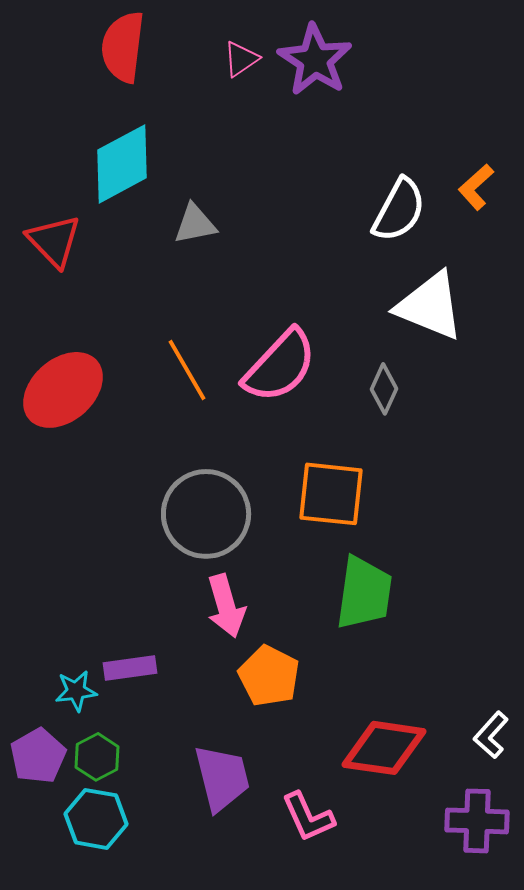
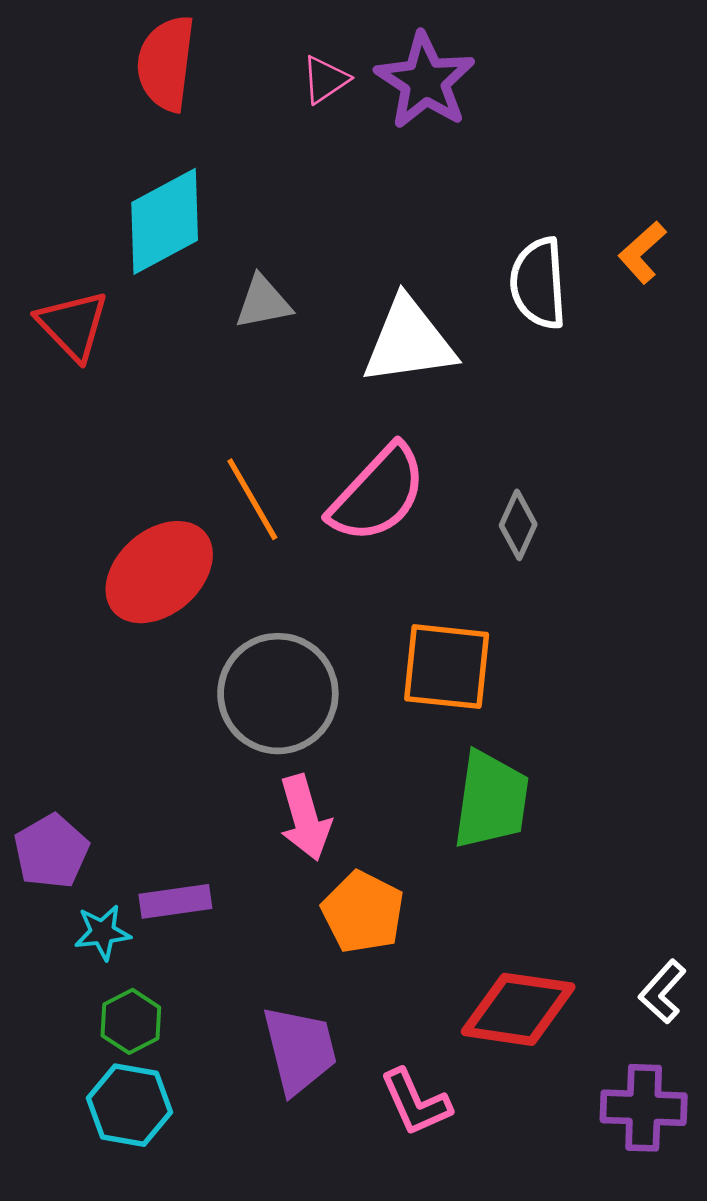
white semicircle: (399, 210) -> (538, 283), turned 148
white triangle: (430, 306) -> (409, 341), moved, turned -30
red ellipse: (63, 390) -> (159, 572), moved
purple pentagon: (38, 756) -> (51, 851), moved

